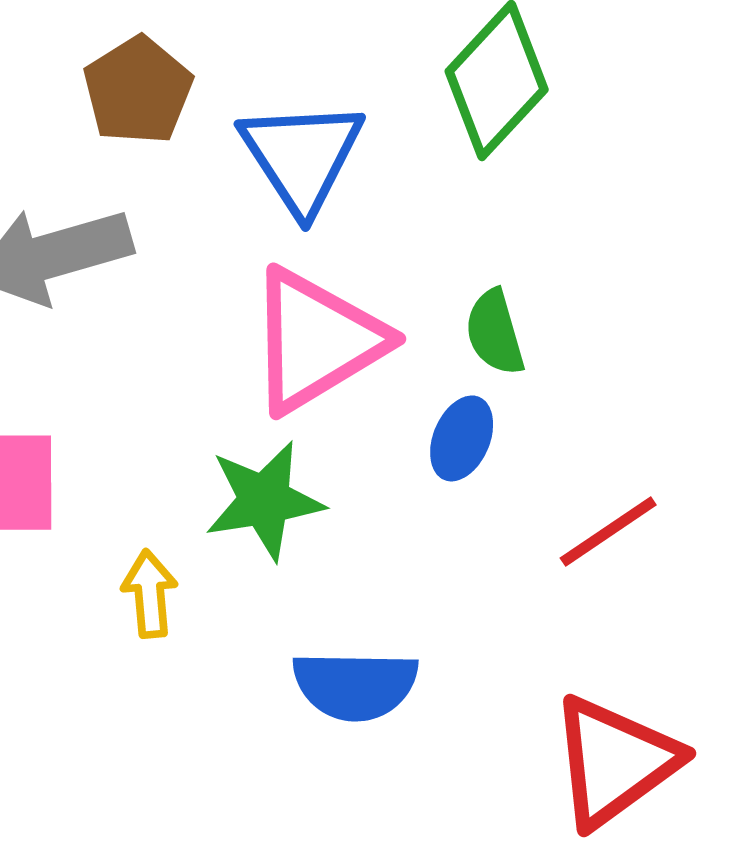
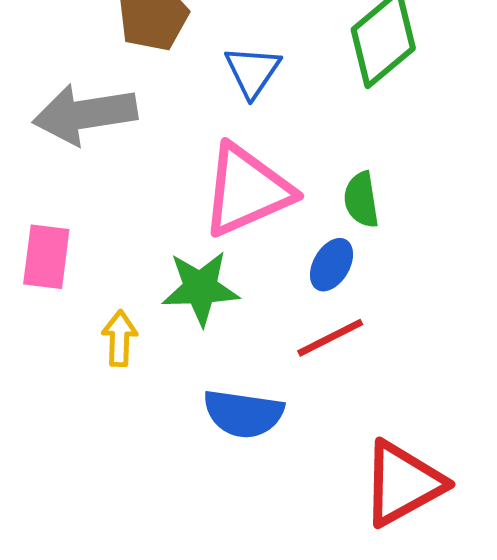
blue triangle: (302, 156) -> (252, 71), size x0.7
red line: (608, 532) -> (330, 338), moved

